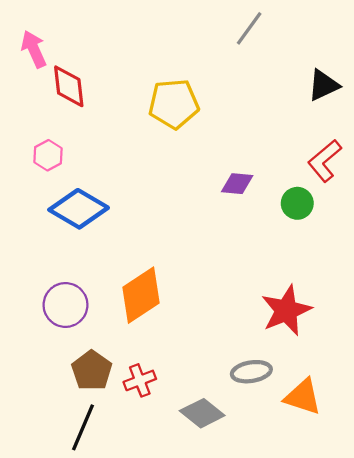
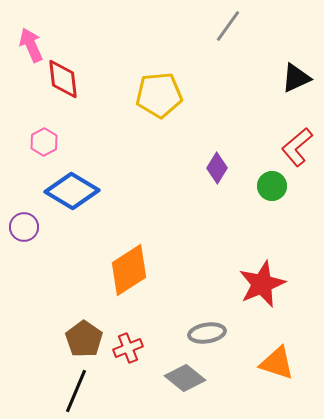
purple diamond: (237, 184) -> (217, 168), turned -64
purple circle: (65, 305) -> (24, 227), moved, size x0.7
gray ellipse: (251, 372) -> (207, 333), moved

